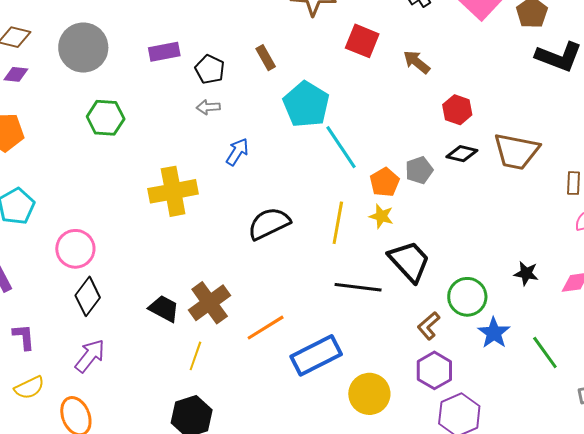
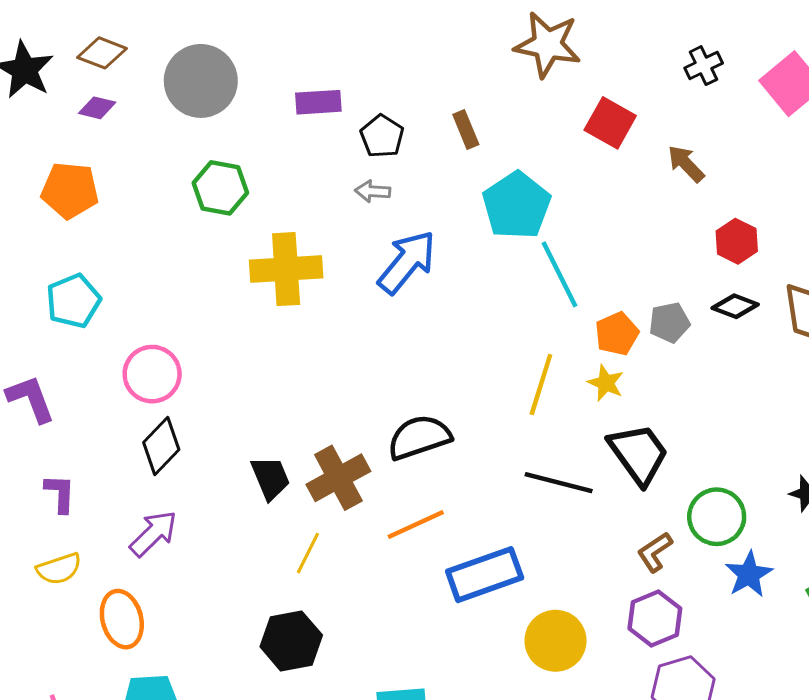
blue arrow: (237, 152) -> (407, 262), size x1.6
yellow cross: (173, 191) -> (286, 269), moved
black semicircle: (269, 223) -> (419, 437), moved
black trapezoid: (164, 309) -> (270, 478), turned 32

